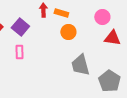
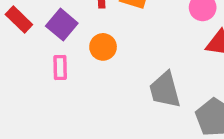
orange circle: (68, 32) -> (103, 47), moved

